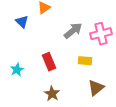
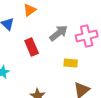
red rectangle: (49, 62) -> (32, 47), moved

